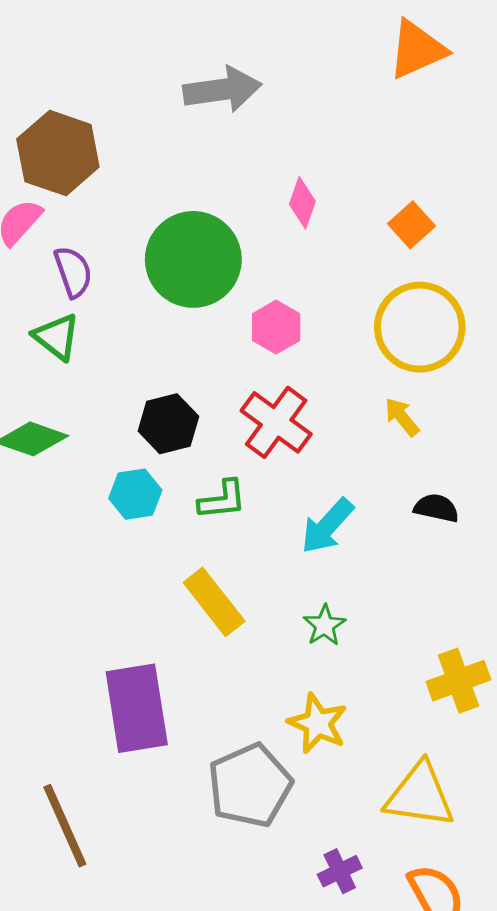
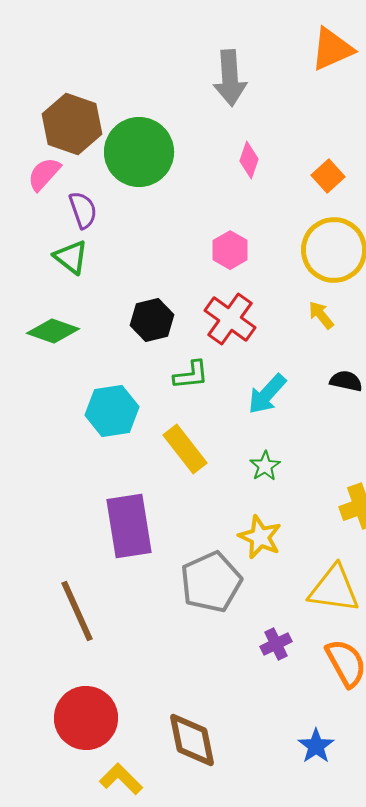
gray arrow: (222, 90) -> (230, 78), moved, turned 94
green circle: (193, 259) -> (139, 152), moved
cyan hexagon: (135, 494) -> (112, 411), moved, size x1.4

